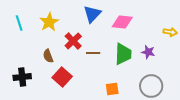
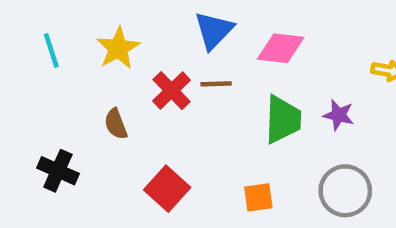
brown line: (93, 53) -> (216, 84), moved
black cross: (22, 77) -> (58, 171), turned 30
red square: (62, 77) -> (167, 189), moved

